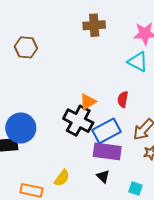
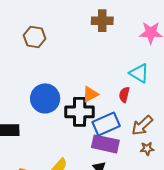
cyan triangle: (138, 62) -> (139, 73), moved
black cross: (78, 121) -> (80, 112), turned -32
blue circle: (21, 128) -> (45, 98), moved

